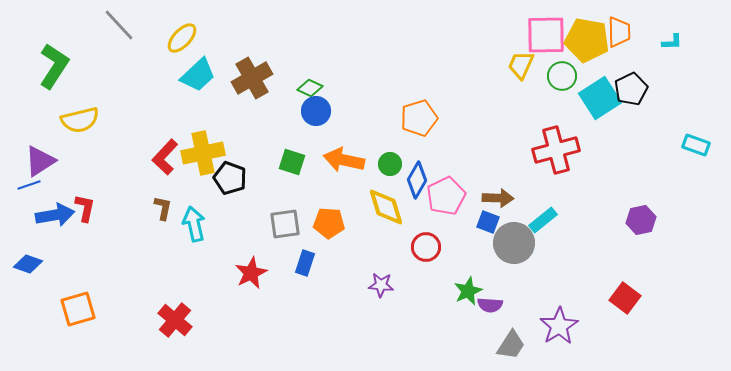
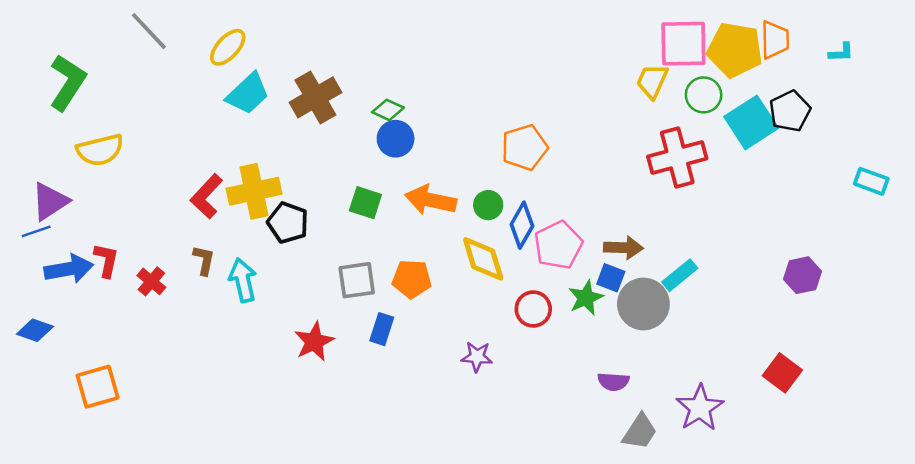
red cross: (556, 150) -> (677, 158), moved
green star: (468, 291) -> (586, 298), moved
red cross: (175, 320) -> (151, 281), moved, size x0.7

